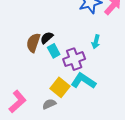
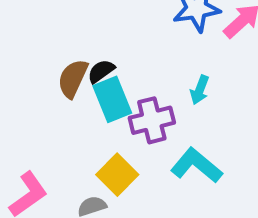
cyan rectangle: (54, 51) -> (112, 99), size x1.5
cyan L-shape: (83, 81) -> (196, 165), moved

